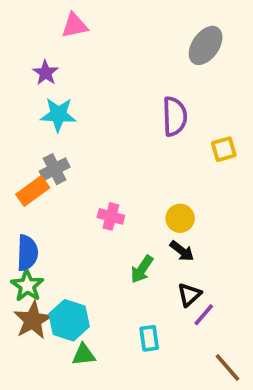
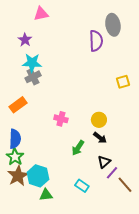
gray ellipse: (206, 45) -> (113, 25), turned -45
purple semicircle: (175, 116) -> (96, 41), moved
gray cross: (55, 169) -> (33, 77), moved
cyan rectangle: (149, 338) -> (82, 186), turned -48
brown line: (227, 367) -> (125, 185), moved

